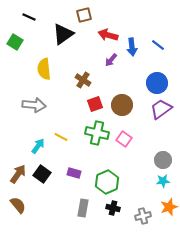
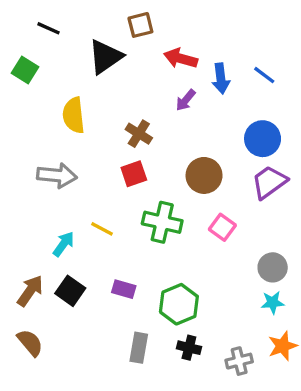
red square: (95, 104) -> (134, 174), moved
pink square: (124, 139) -> (222, 227), moved

